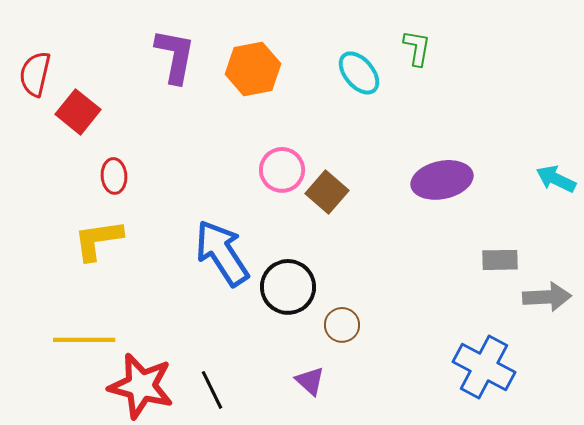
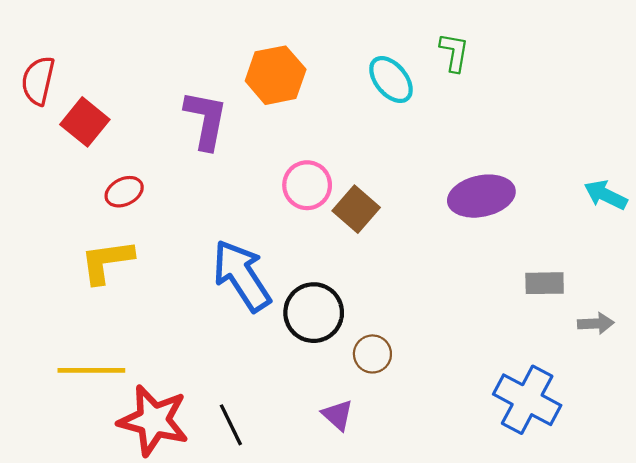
purple L-shape: (175, 56) -> (206, 120), moved
red ellipse: (114, 176) -> (124, 192), turned 68
gray arrow: (547, 297) -> (596, 323), size x0.7

